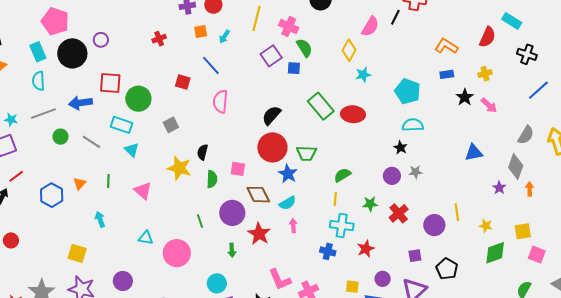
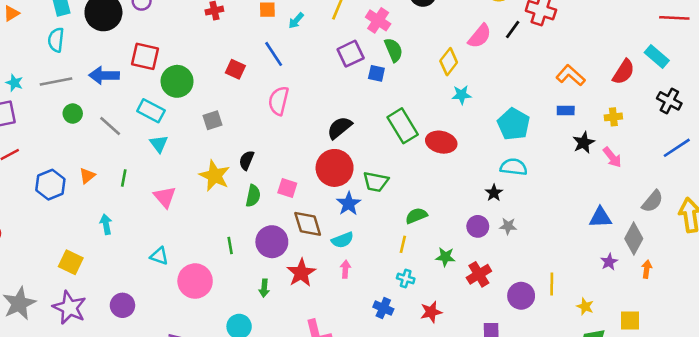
blue triangle: (474, 153) -> (600, 217), moved
cyan cross: (342, 225) -> (406, 278), size x0.6

